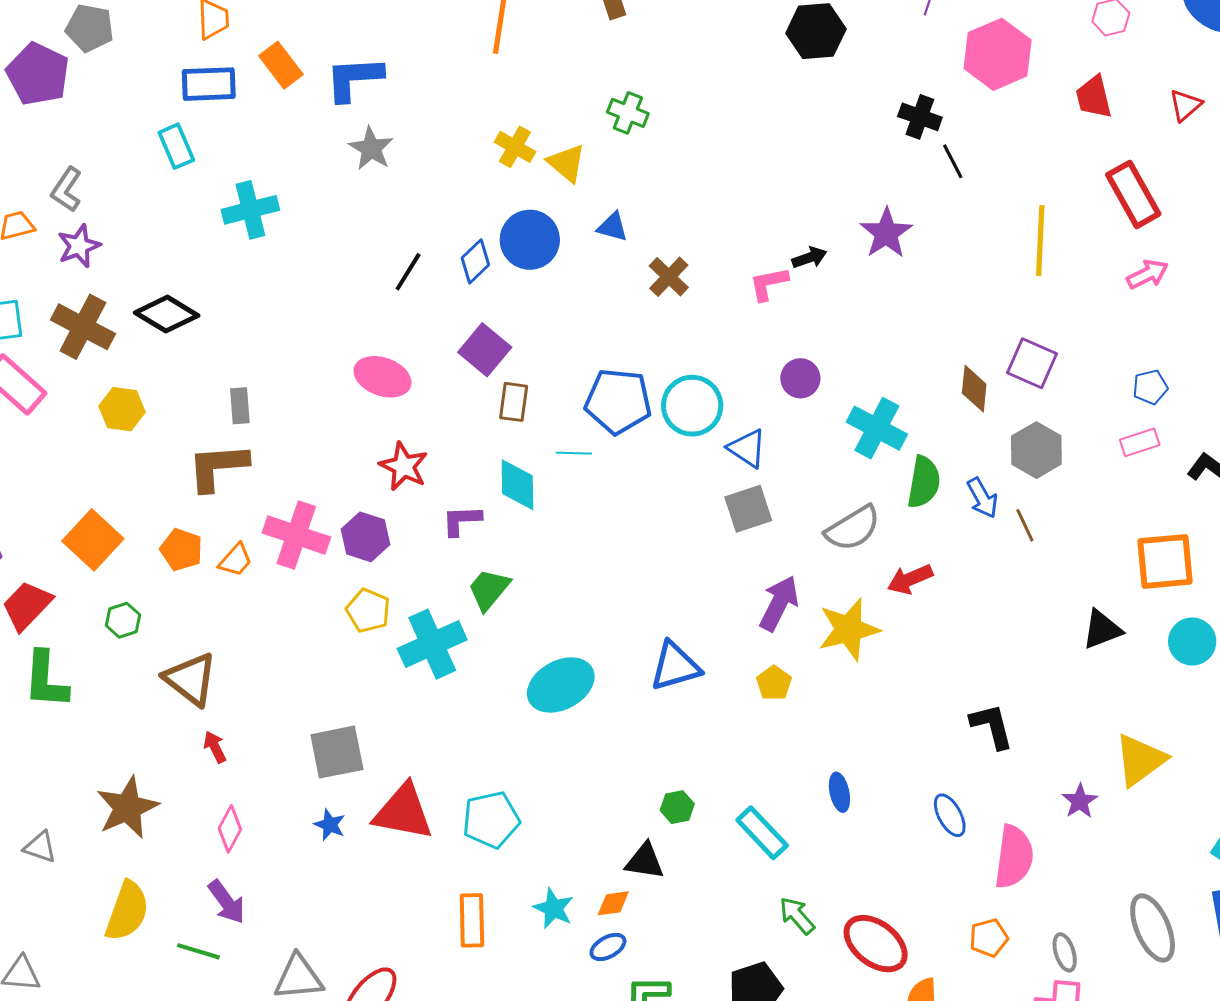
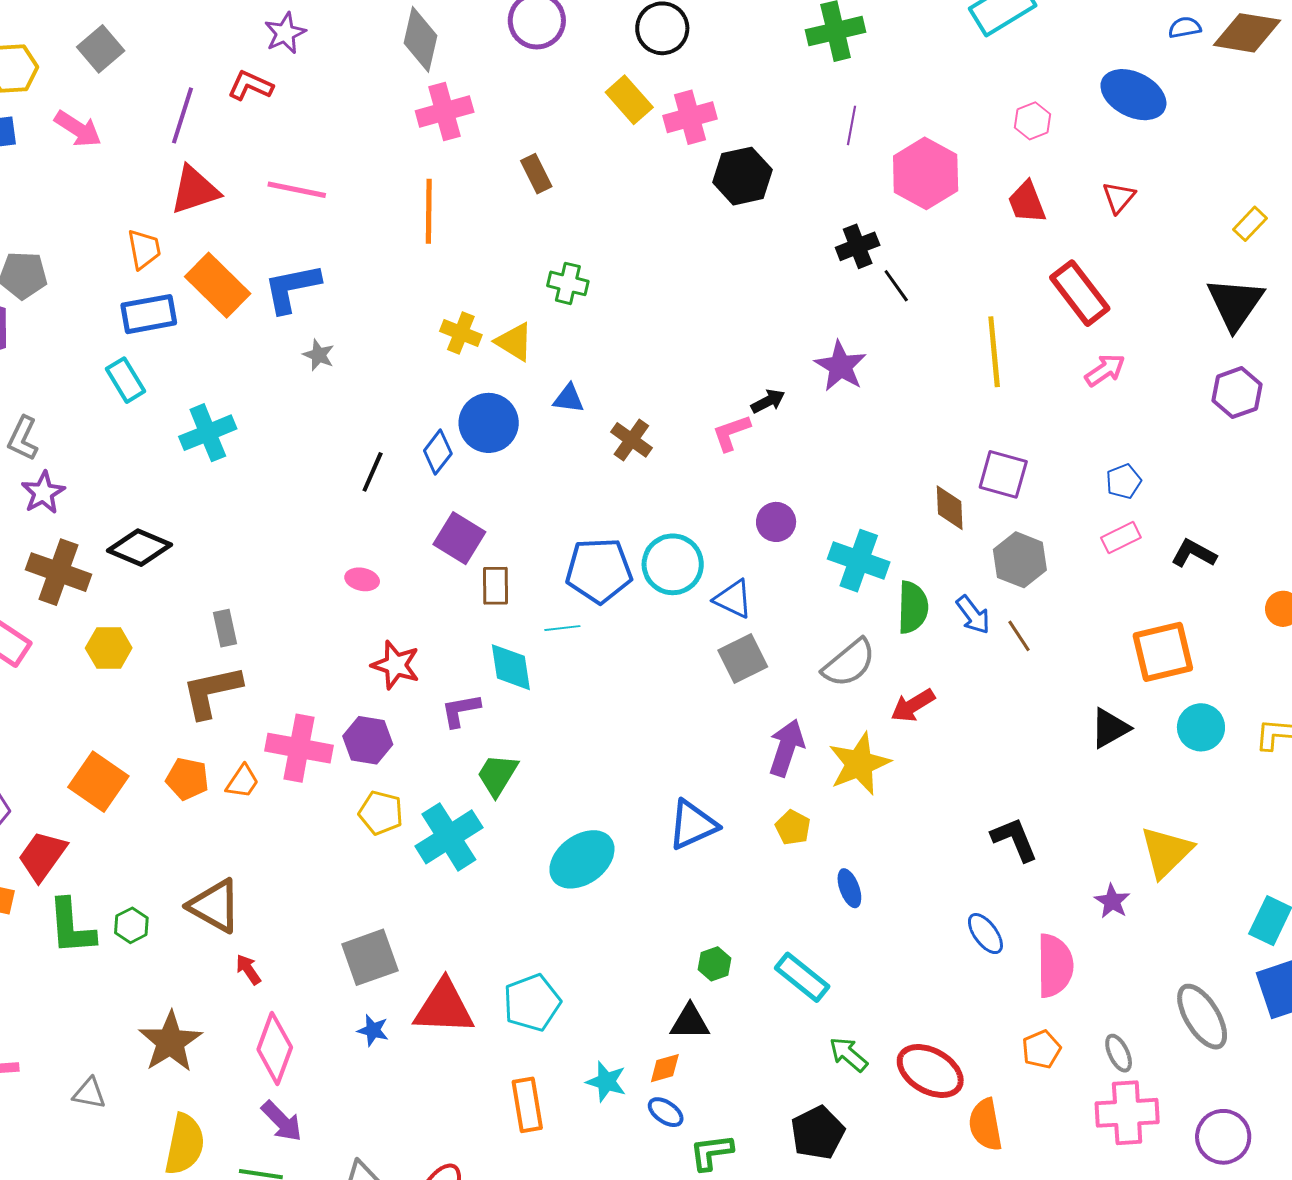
orange rectangle: (281, 65) -> (218, 285), size x1.4
black cross: (920, 117) -> (858, 246), turned -33
gray star: (371, 149) -> (319, 355), size x0.7
pink ellipse: (382, 377) -> (362, 579), size x0.6
green hexagon: (123, 620) -> (131, 925), moved
blue ellipse: (839, 792) -> (849, 888), moved
pink diamond: (230, 829) -> (275, 1048), size x1.5
blue ellipse: (608, 947) -> (666, 1112), turned 72

